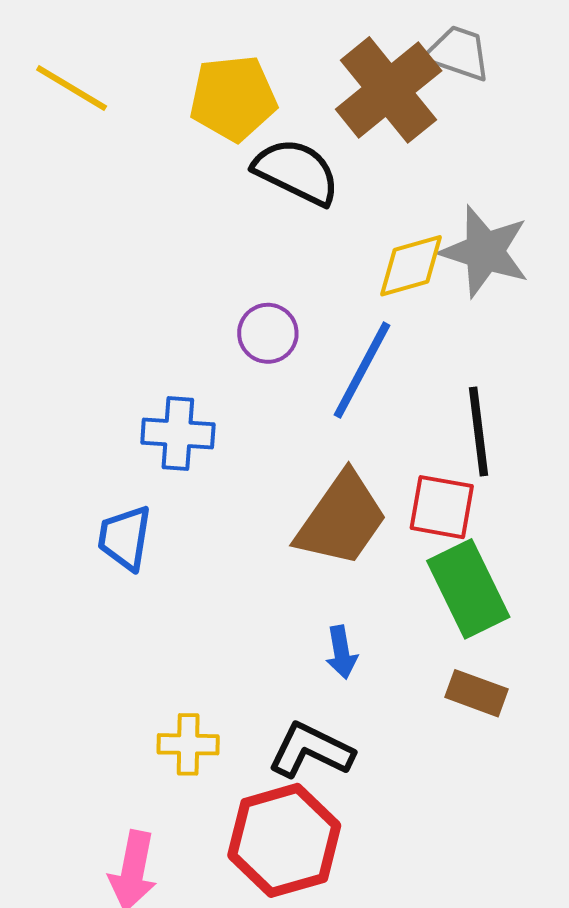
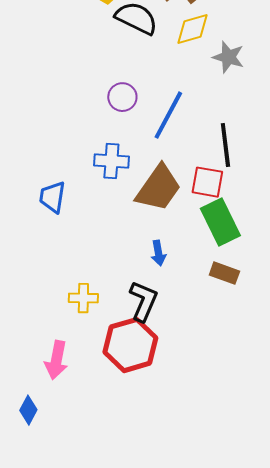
gray star: (485, 252) -> (228, 57), size x0.7
yellow diamond: (411, 266) -> (192, 29), moved
blue cross: (178, 433) -> (111, 161), moved
black L-shape: (311, 750) -> (143, 301), turned 87

